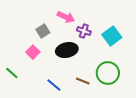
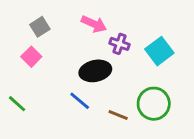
gray square: (43, 31) -> (40, 27), moved
pink square: (33, 52) -> (31, 57), moved
blue line: (54, 85) -> (80, 101), moved

